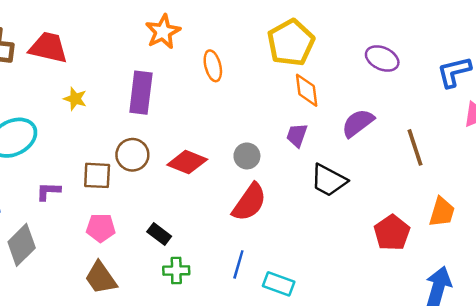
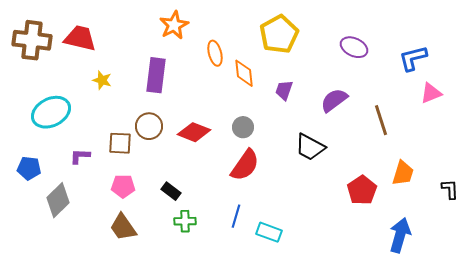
orange diamond: (307, 90) -> (244, 73), moved
purple trapezoid: (297, 135) -> (284, 90), moved

